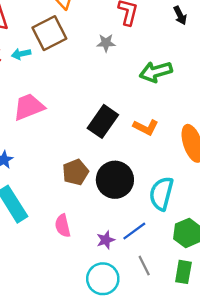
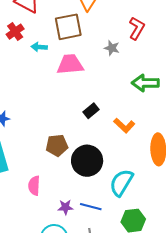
cyan arrow: (21, 54) -> (39, 47), moved
pink trapezoid: (29, 107) -> (70, 64), moved
black rectangle: (103, 121) -> (91, 111), size x0.6
blue line: (134, 231) -> (91, 207), turned 35

